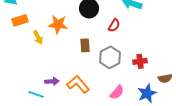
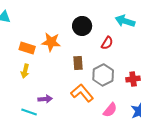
orange rectangle: (20, 20) -> (27, 48), moved, turned 35
yellow arrow: (38, 37) -> (25, 71), moved, turned 40
orange L-shape: (78, 84) -> (82, 93), moved

